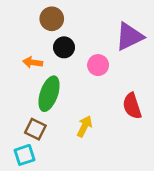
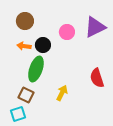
brown circle: (52, 19) -> (25, 21), moved
black circle: (64, 47) -> (43, 45), moved
pink circle: (98, 65) -> (67, 32), moved

